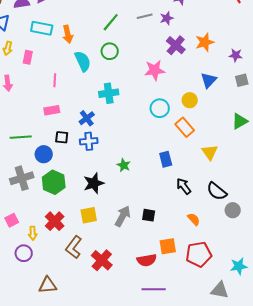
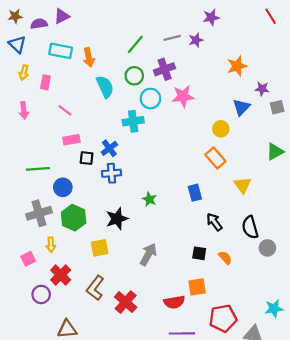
purple cross: (176, 45) -> (165, 69), moved, turned 30
purple star: (236, 55) -> (262, 89), moved
pink line: (55, 80) -> (65, 110), moved, turned -56
cyan circle: (160, 108) -> (150, 99), moved
black square: (62, 137) -> (87, 158), moved
black semicircle: (217, 191) -> (250, 227), turned 35
yellow square: (89, 215) -> (100, 248), moved
black square: (149, 215) -> (199, 253), moved
red cross: (55, 221) -> (61, 275), moved
yellow arrow: (33, 233) -> (51, 245), moved
red pentagon: (199, 254) -> (223, 318), moved

